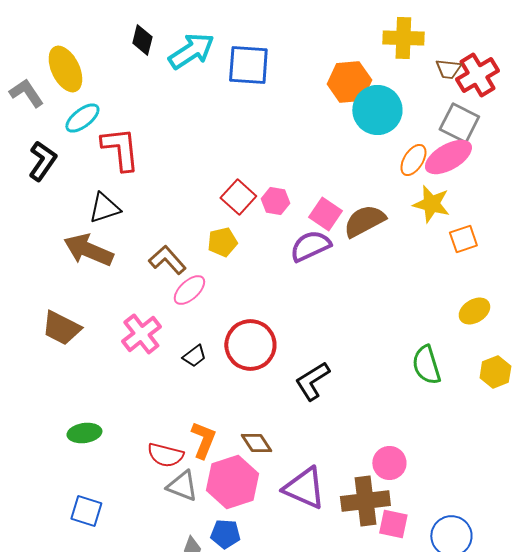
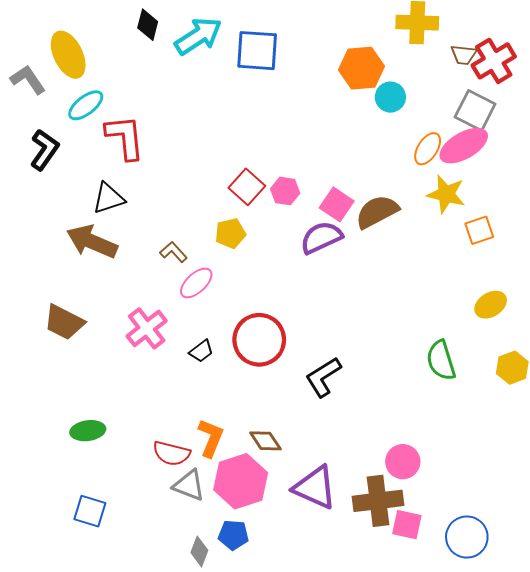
cyan circle: (377, 110) -> (390, 97), size x0.6
brown L-shape: (167, 260) -> (174, 252), size x0.7

